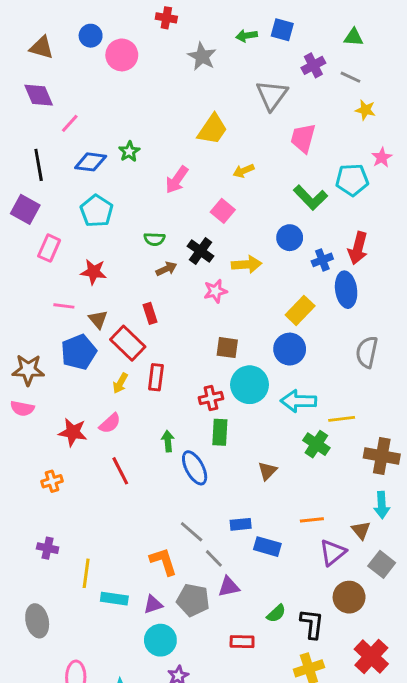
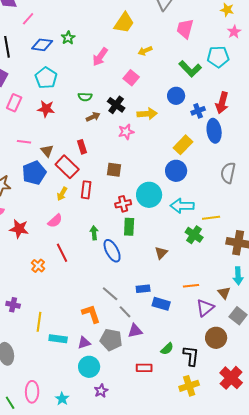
pink star: (382, 157) -> (234, 32), moved
red star: (94, 272) -> (46, 109), moved
brown square: (227, 348) -> (114, 170), moved
red star: (73, 432) -> (19, 229), moved
orange cross: (52, 481) -> (38, 266), moved, turned -32

